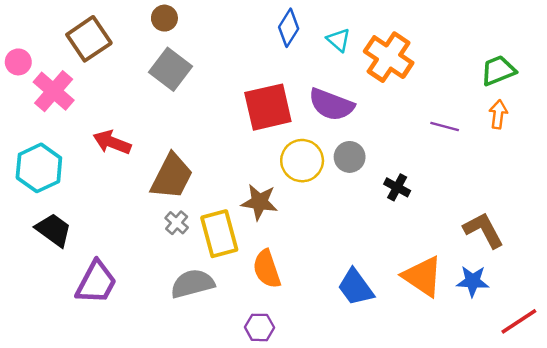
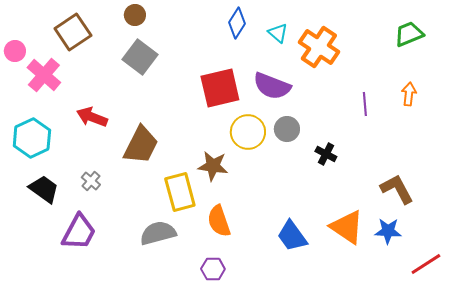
green trapezoid: (498, 70) -> (409, 34), moved
purple line: (445, 126) -> (365, 104), turned 70
gray cross: (177, 223) -> (91, 181), moved

